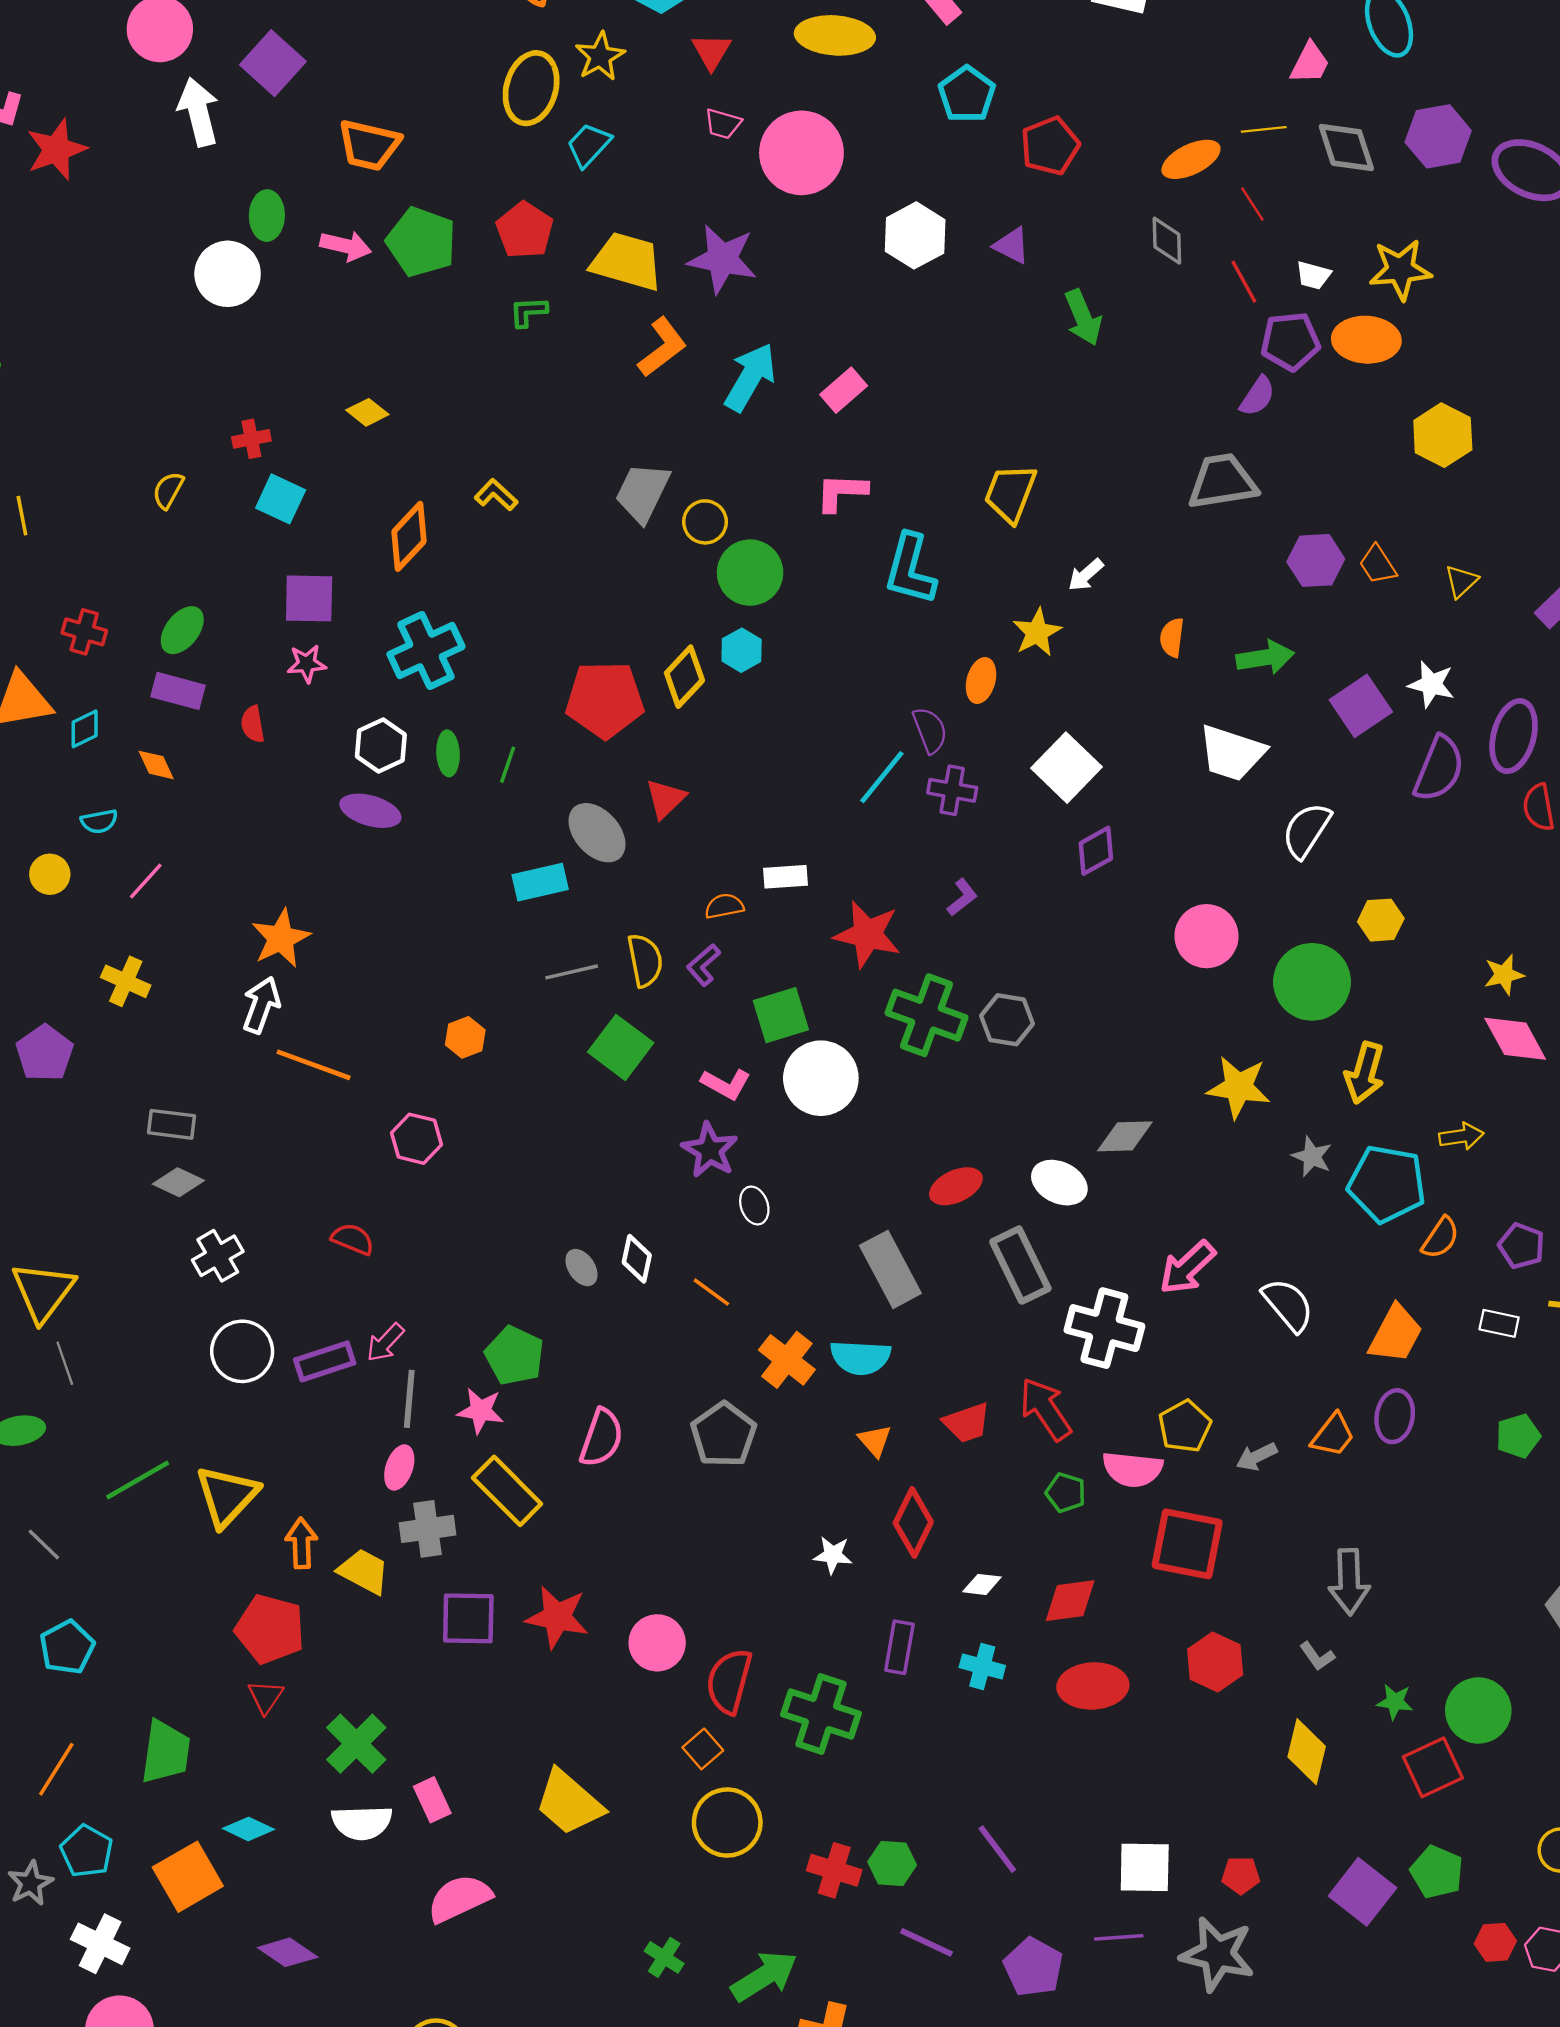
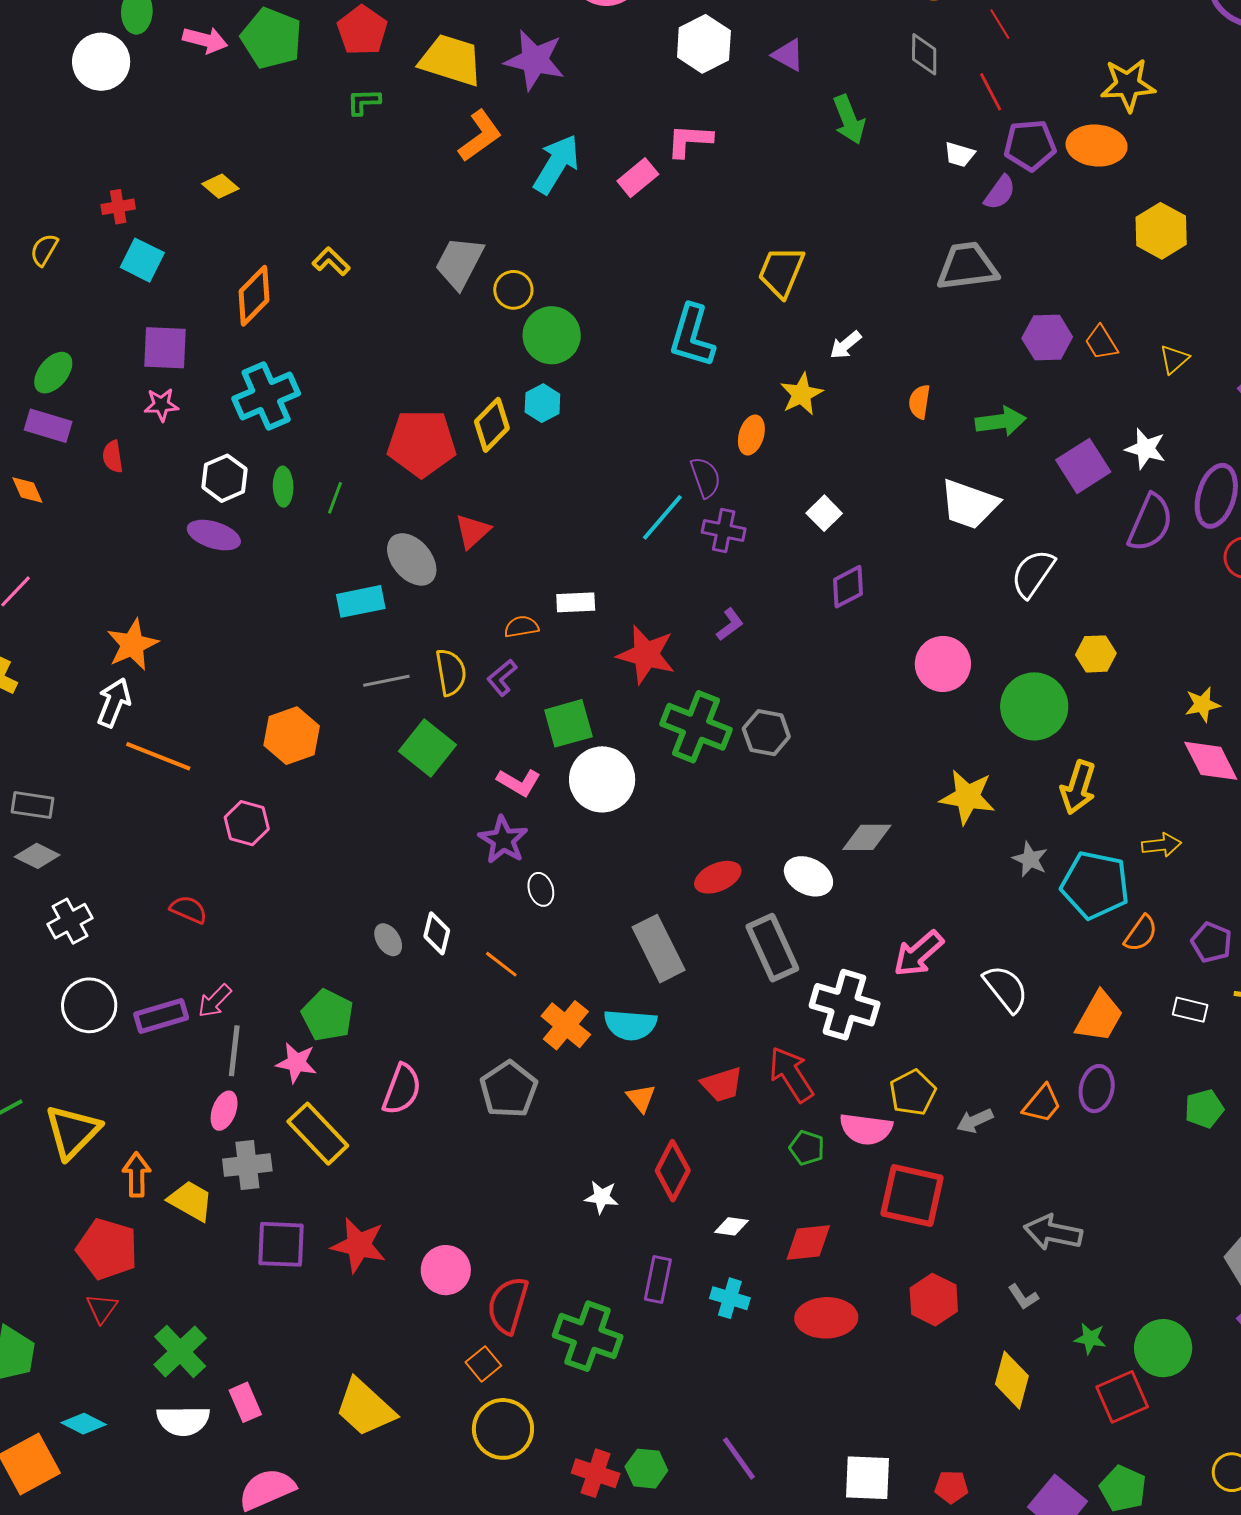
white trapezoid: (1313, 275) -> (960, 154), moved
pink L-shape: (841, 492) -> (689, 141), moved
white square: (1066, 768) -> (824, 513), size x0.6
orange hexagon: (465, 1037) -> (292, 736), size x1.6
gray arrow: (1349, 1582) -> (1053, 1232), turned 102

